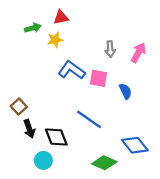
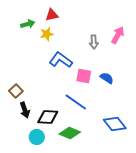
pink arrow: (138, 53) -> (118, 35), moved
pink square: (98, 78) -> (84, 76), moved
blue semicircle: (125, 91) -> (107, 78), turned -32
black diamond: (56, 137) -> (48, 117), turned -65
green diamond: (104, 163) -> (70, 133), moved

